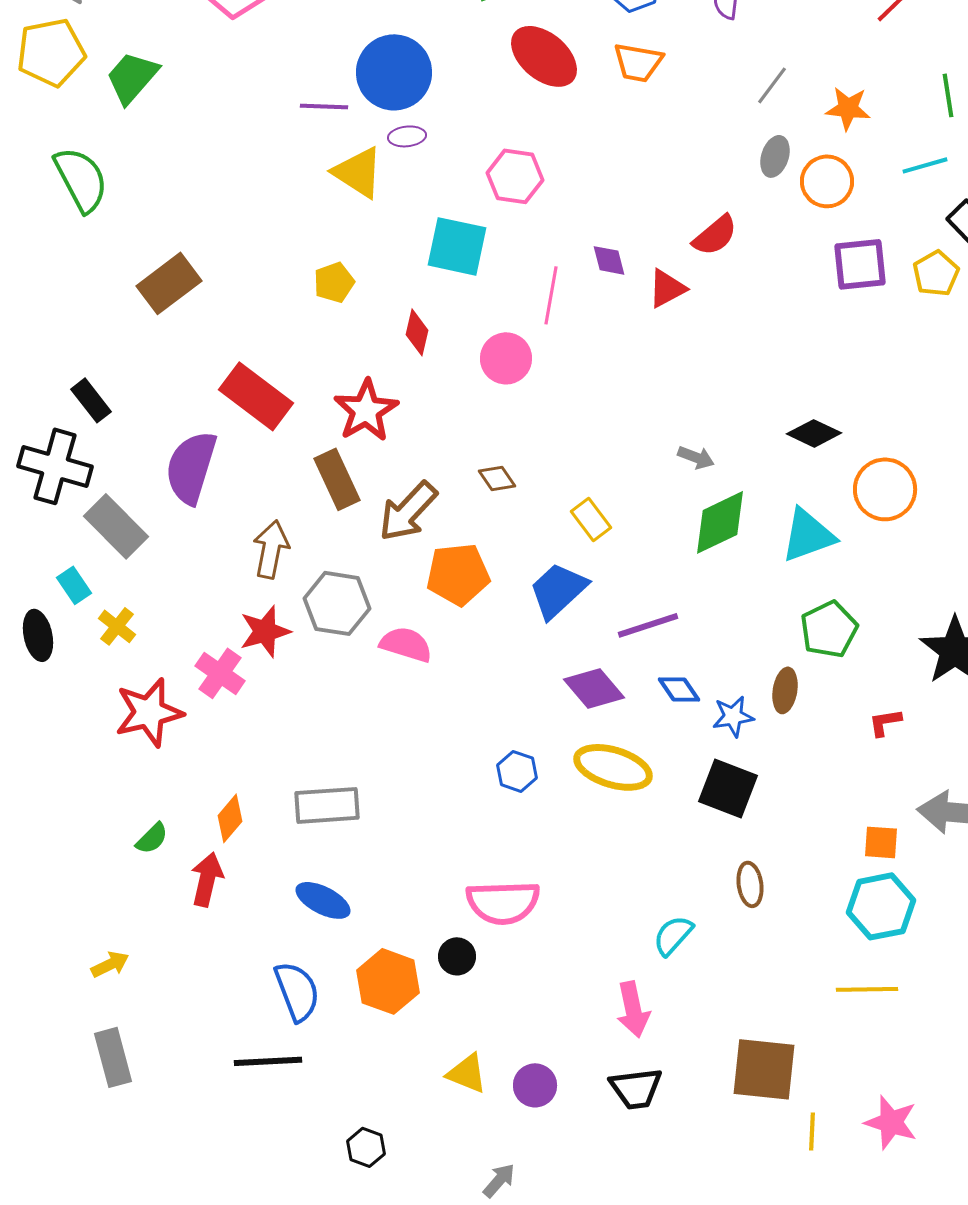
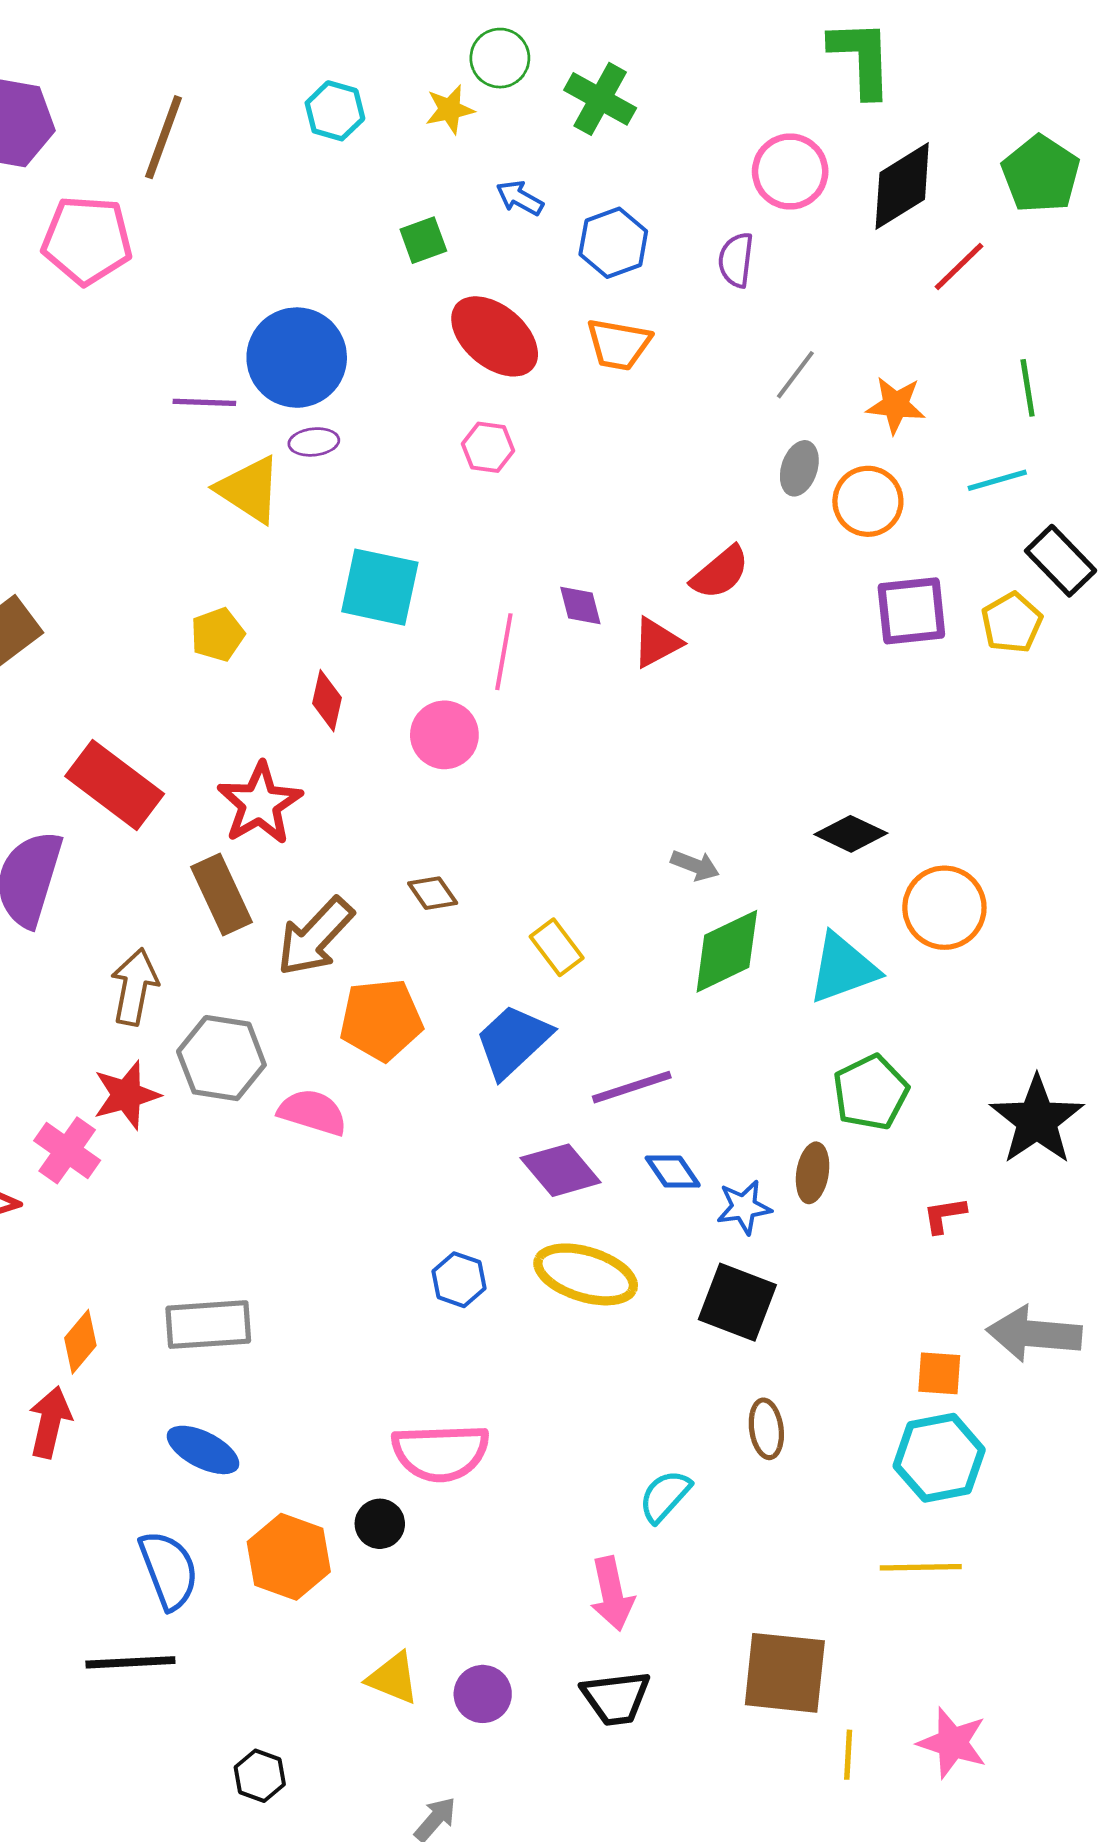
pink hexagon: (515, 176) -> (488, 447), moved, size x0.7

